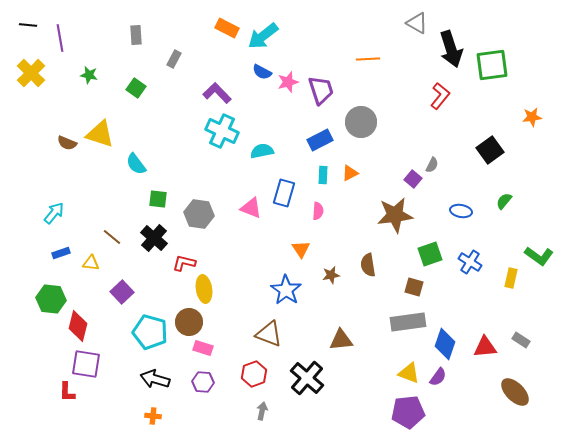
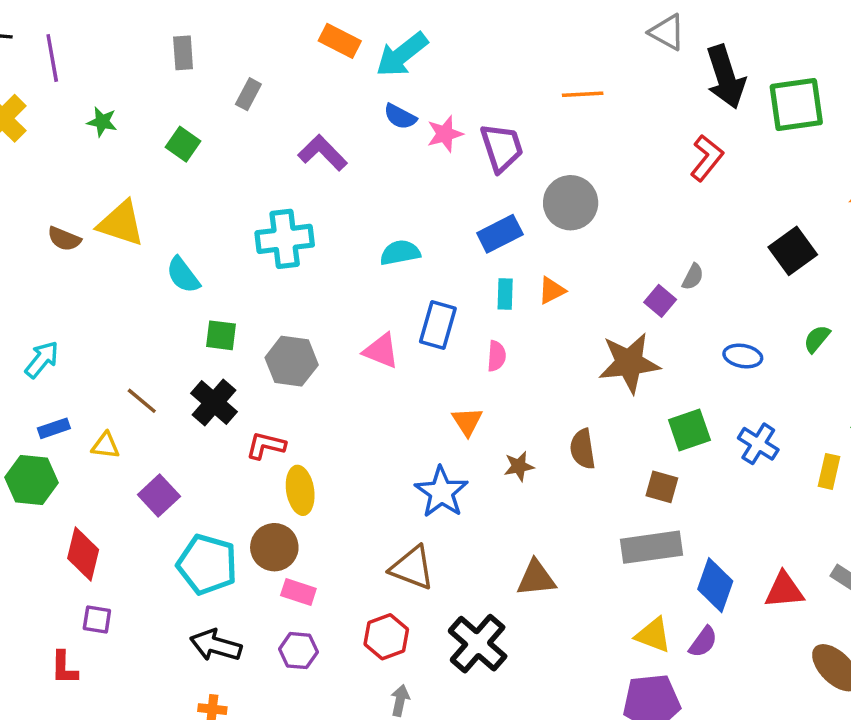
cyan cross: (222, 131) -> (285, 239), moved, turned -32
green hexagon: (51, 299) -> (31, 480), moved
purple square: (86, 364) -> (97, 620), size x0.6

